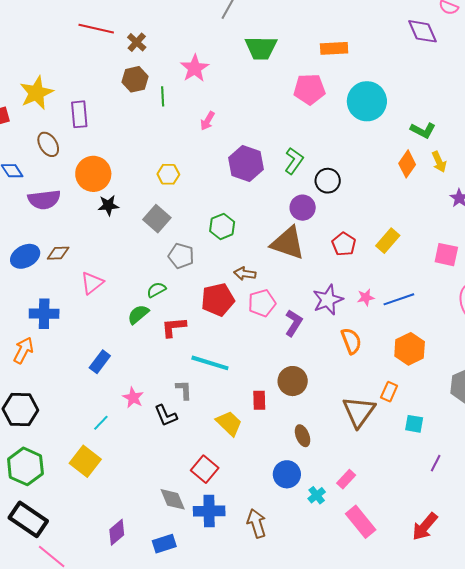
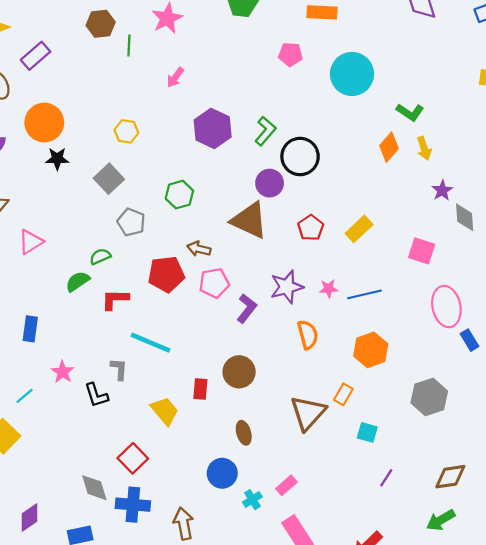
pink pentagon: (309, 89) -> (290, 54), size x0.7
purple rectangle: (79, 114) -> (36, 56), turned 48
black circle: (328, 181) -> (300, 156), size x1.4
blue rectangle: (100, 362) -> (30, 329), turned -35

